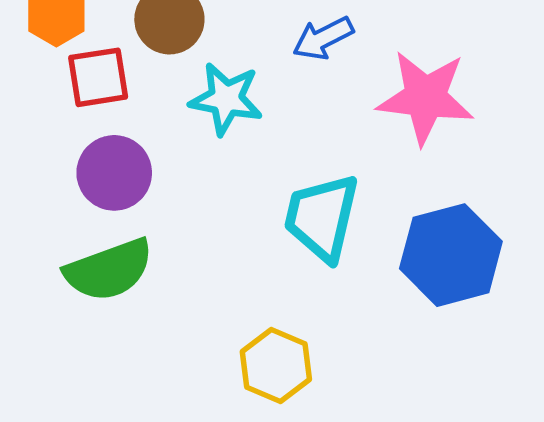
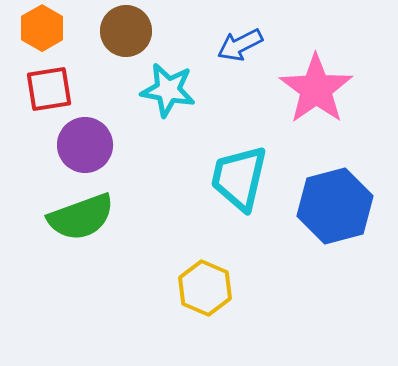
red square: (98, 77) -> (49, 89), moved
pink star: (425, 97) -> (316, 89), turned 30

